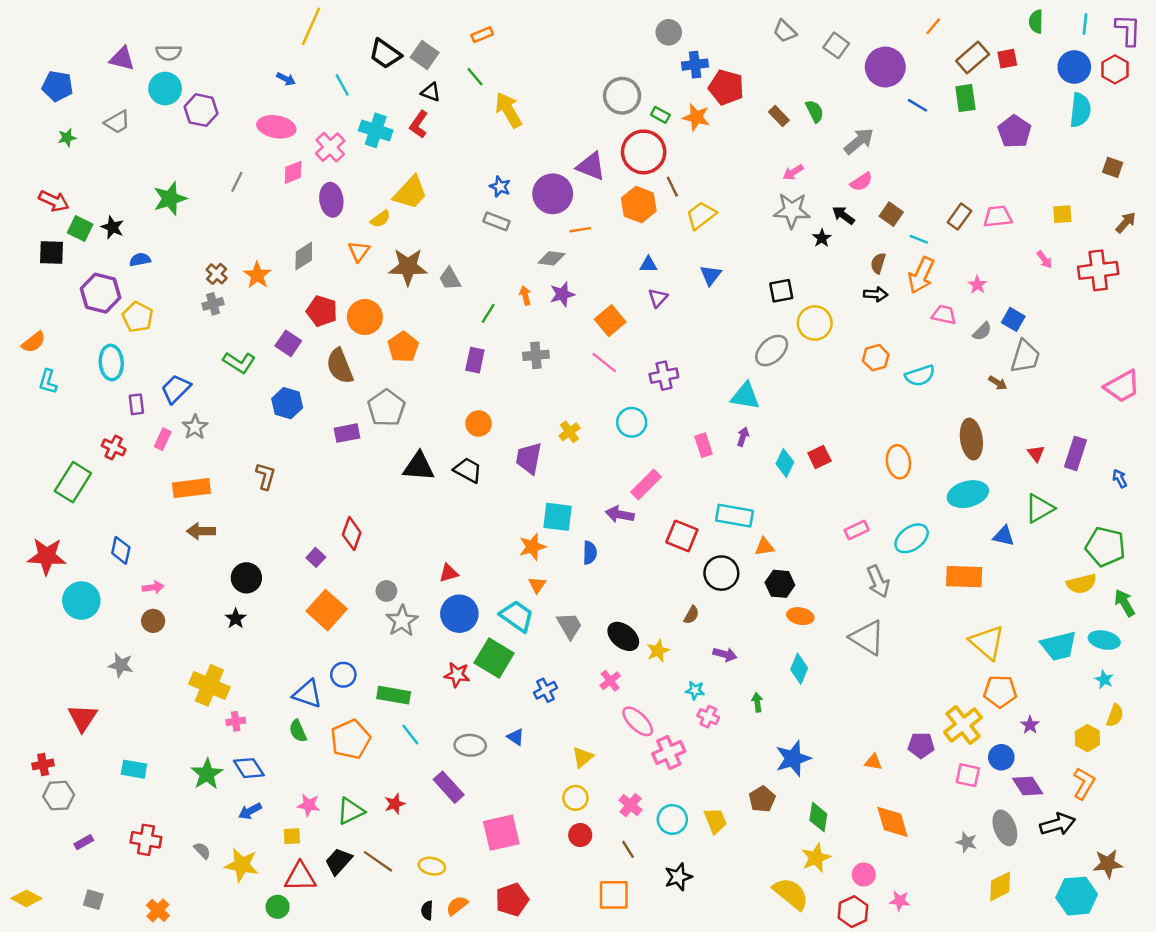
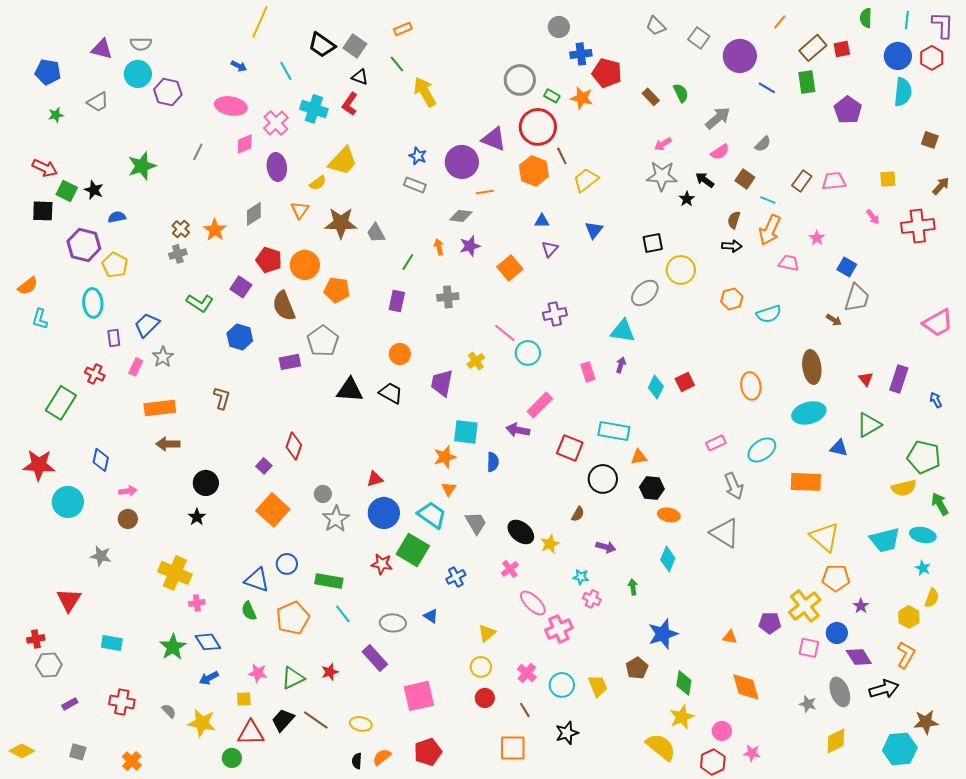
gray semicircle: (982, 331) -> (763, 144), moved
orange pentagon: (403, 347) -> (337, 290), turned -30
pink line: (604, 362) -> (505, 333), moved

